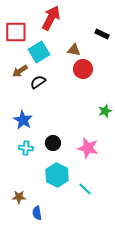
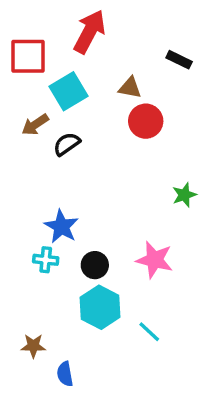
blue star: (23, 120) -> (61, 226), moved
black circle: (53, 143) -> (95, 265), moved

